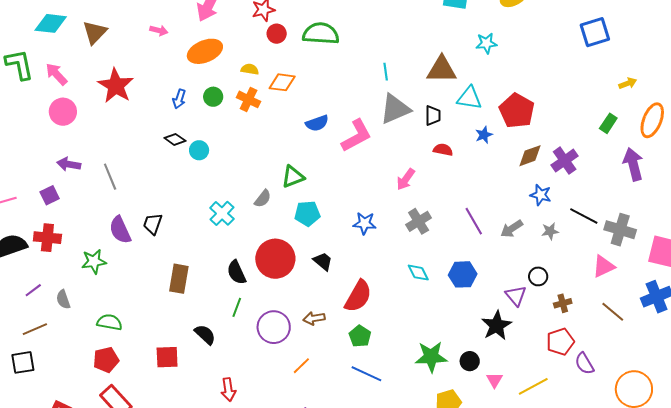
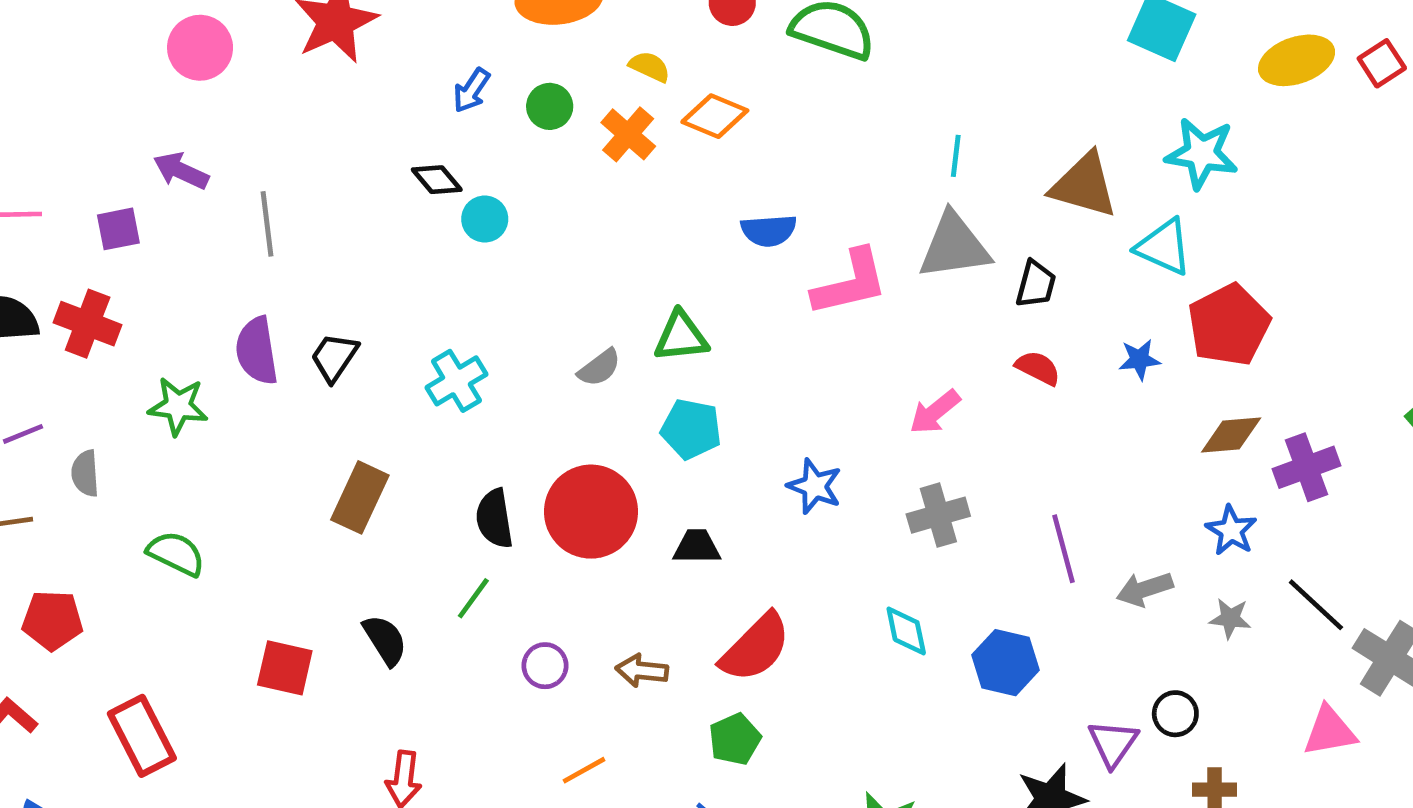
cyan star: (486, 43) -> (1202, 153), size x1.4
cyan triangle: (469, 98) -> (1164, 247), moved
cyan cross: (222, 213) -> (456, 381), moved
black trapezoid: (323, 261) -> (697, 547), turned -55
purple circle: (274, 327) -> (545, 666), size x0.6
red pentagon: (106, 360) -> (52, 620), moved

